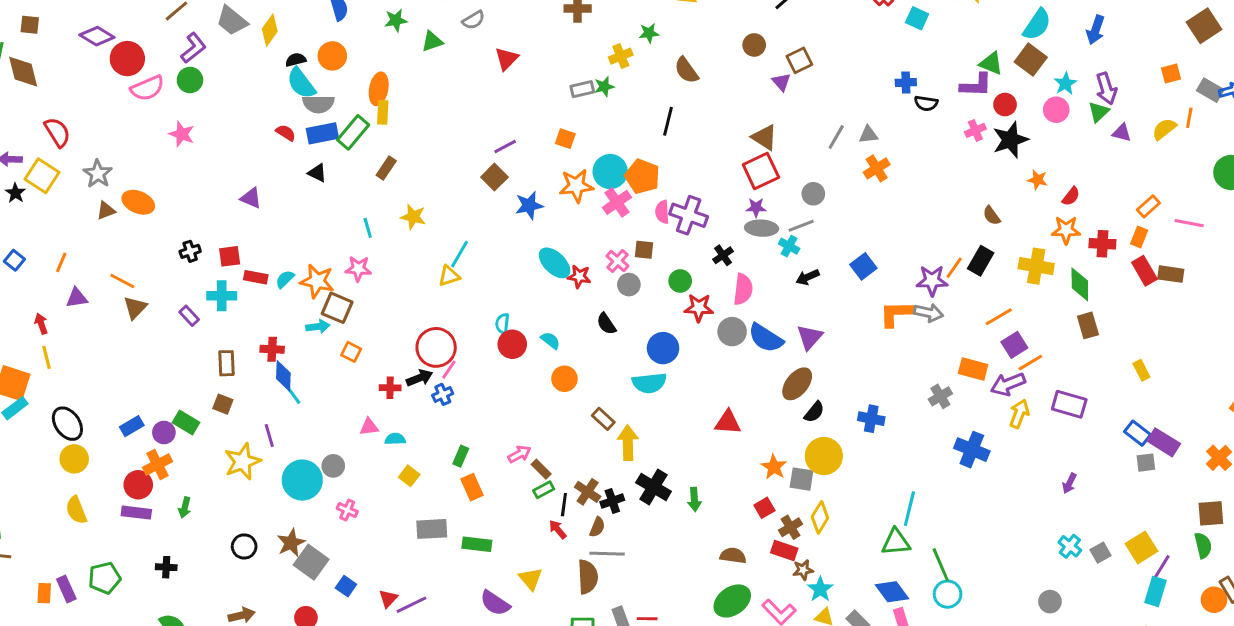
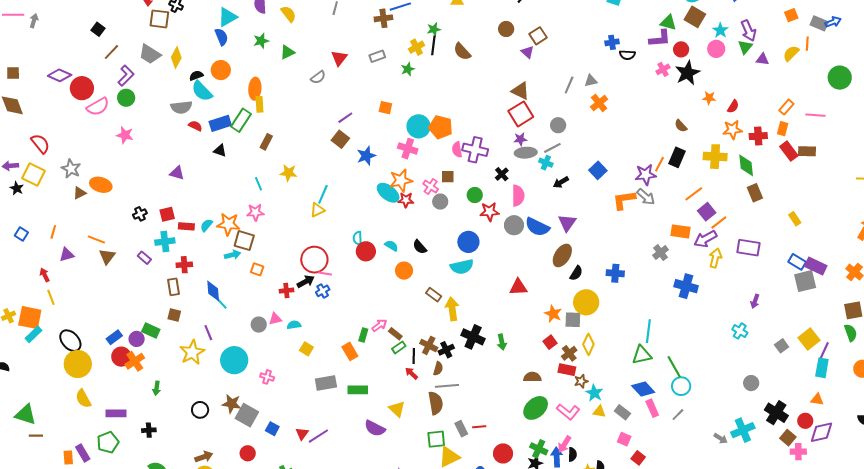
gray semicircle: (473, 20) -> (318, 77), moved
gray rectangle: (582, 89) -> (377, 56), moved
gray semicircle: (318, 104) -> (181, 107), moved
black line: (668, 121) -> (433, 45), moved
orange star: (576, 186) -> (401, 180), moved
pink cross: (617, 202) -> (408, 149), moved, turned -30
gray arrow: (929, 313) -> (646, 197), turned 36
black semicircle: (606, 324) -> (420, 247), moved
red cross: (272, 349) -> (184, 265), moved
pink line: (449, 370) -> (325, 274), turned 72
green rectangle: (461, 456) -> (363, 335), moved
yellow circle: (74, 459) -> (78, 364), size x1.4
gray square: (1146, 463) -> (805, 281), size x1.6
gray circle: (333, 466) -> (259, 325), moved
red circle: (138, 485) -> (121, 357), moved
purple rectangle: (136, 513) -> (116, 413), moved
brown star: (291, 543) -> (232, 404), turned -30
cyan cross: (1070, 546) -> (740, 331), moved

